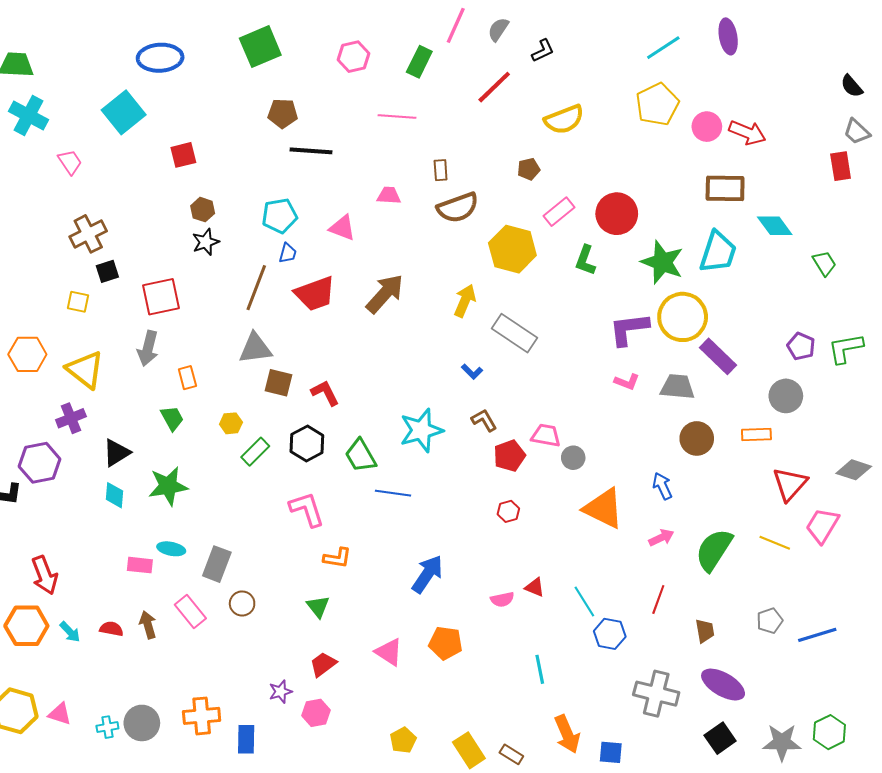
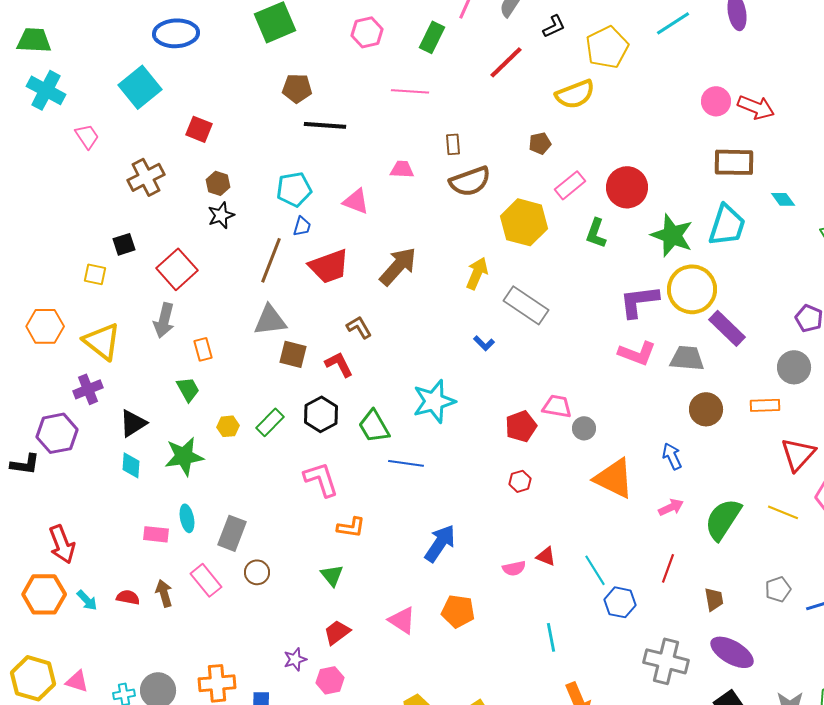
yellow pentagon: (657, 104) -> (607, 47), moved
red square: (183, 155) -> (199, 129), turned 36
cyan diamond: (775, 226) -> (783, 199), size x0.7
brown cross: (88, 234) -> (146, 177), moved
red square: (161, 297) -> (177, 269), turned -30
pink L-shape: (627, 382) -> (637, 353), size x1.5
brown L-shape: (484, 420) -> (359, 327), moved
yellow hexagon: (231, 423) -> (228, 426), moved
cyan ellipse: (171, 549) -> (187, 518), turned 68

